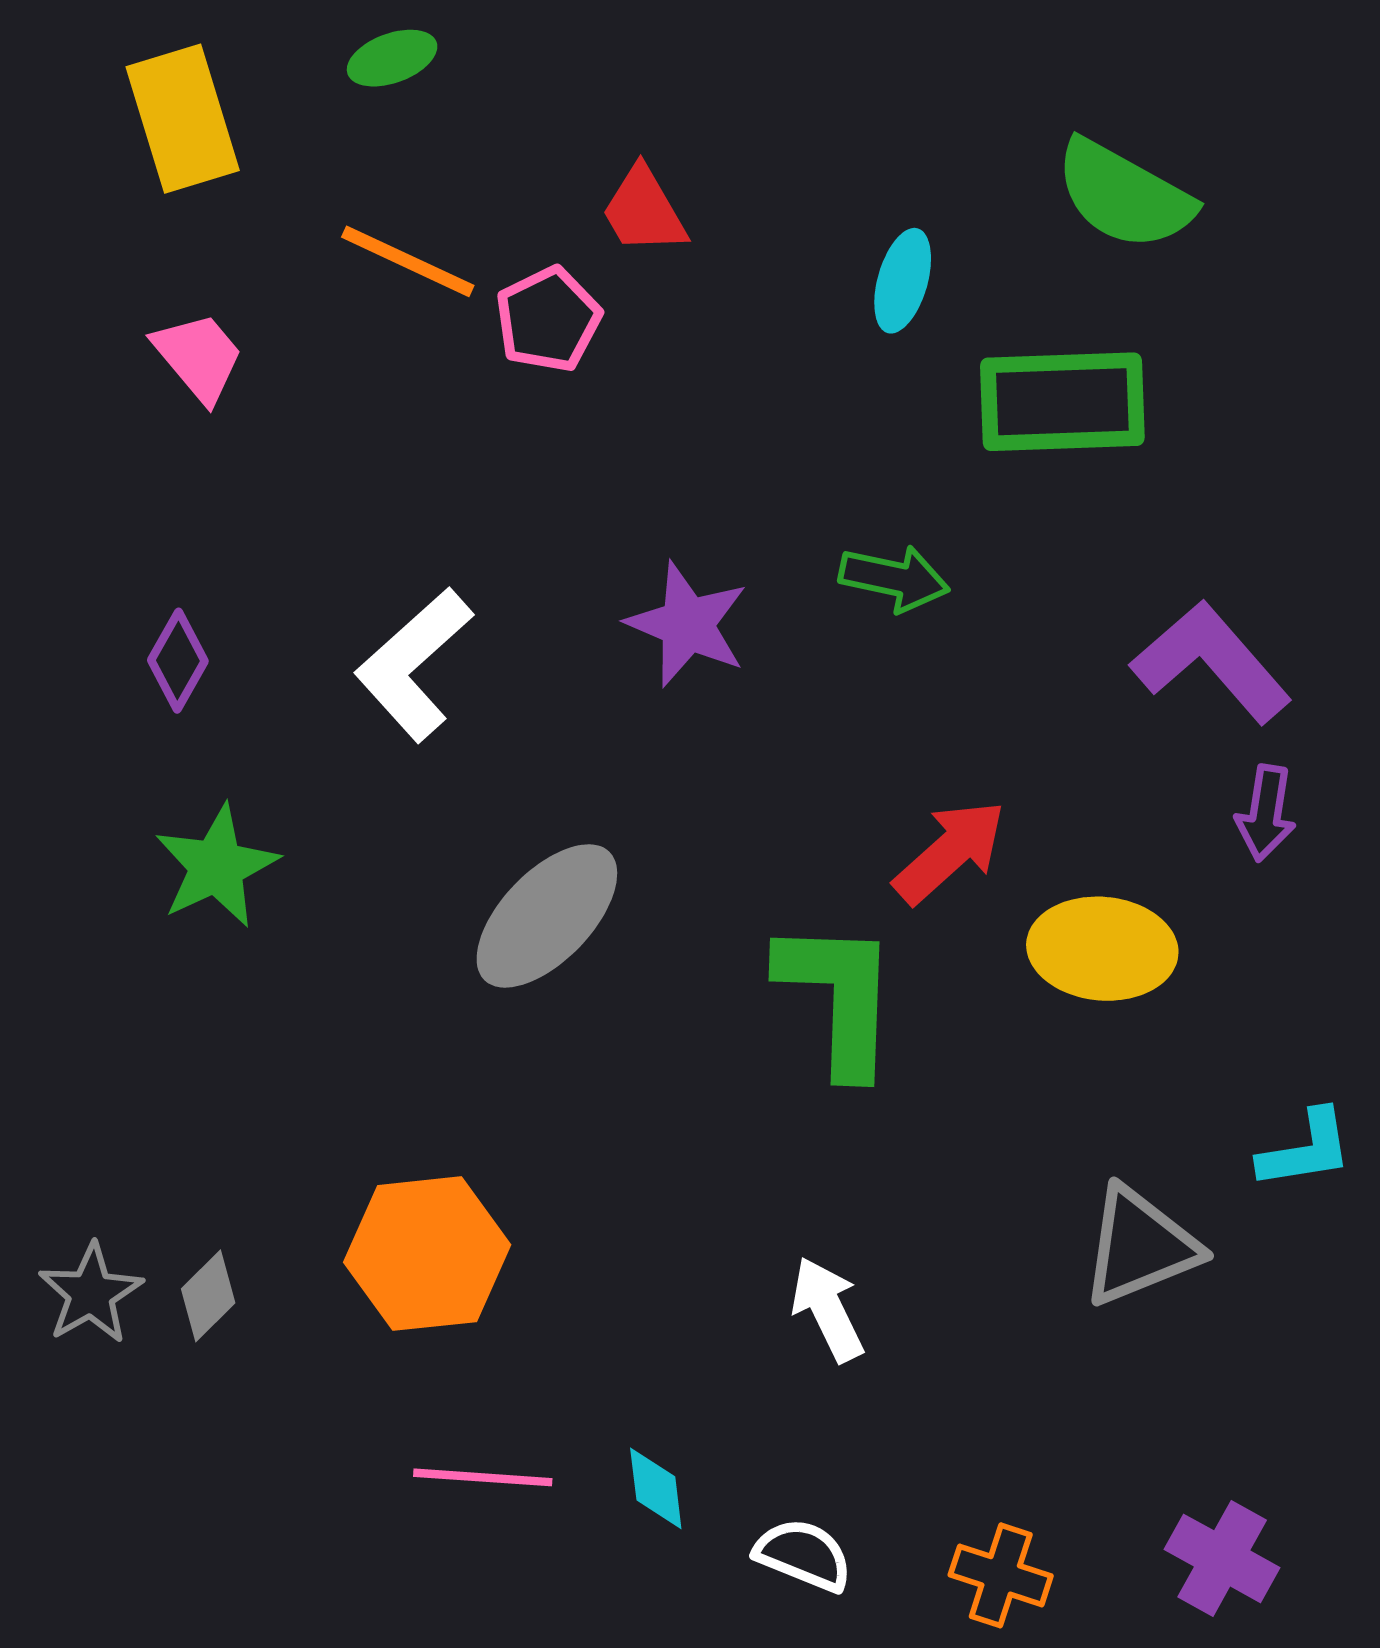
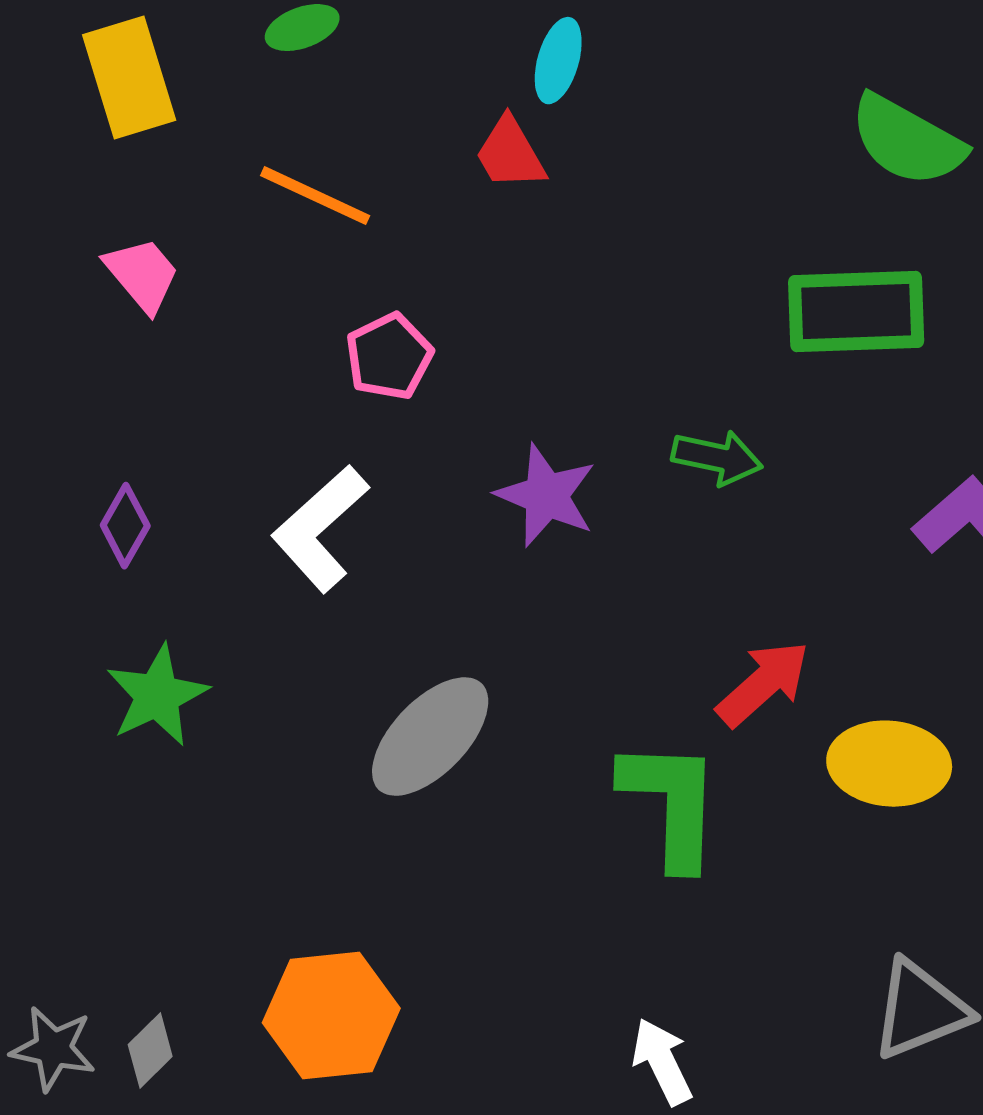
cyan ellipse: (903, 281) -> (558, 61), moved
pink pentagon: (548, 319) -> (389, 357), moved
gray star: (91, 1293) -> (53, 1049), turned -30

